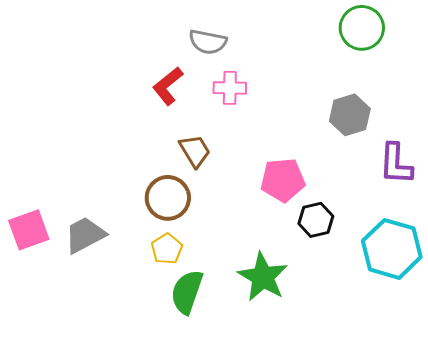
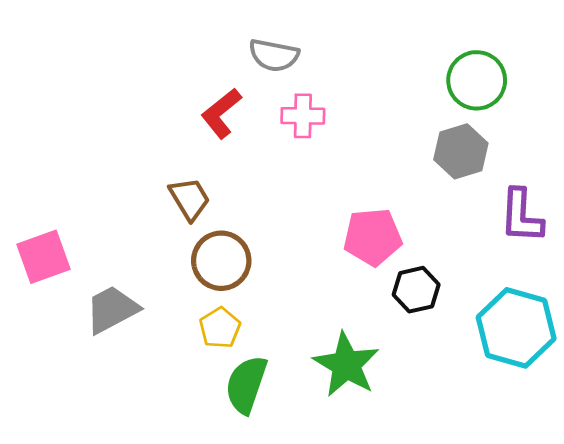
green circle: (362, 28) -> (477, 80), moved
brown trapezoid: (195, 151) -> (190, 199), moved
pink square: (29, 230) -> (43, 257), moved

